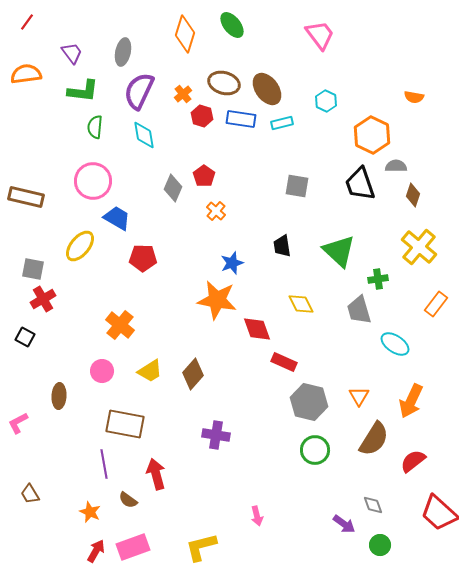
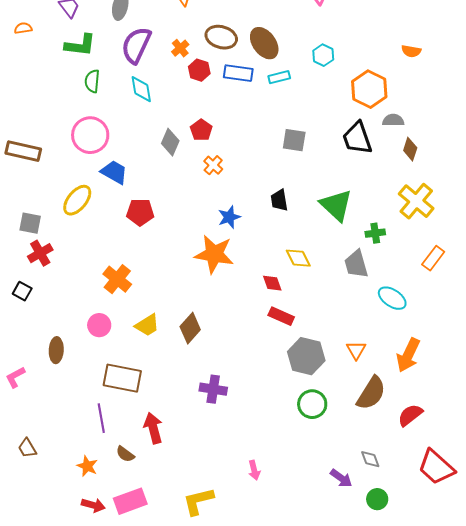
orange semicircle: (26, 74) -> (23, 28), size x0.6
red diamond: (257, 329) -> (272, 283), moved, size x0.7
red arrow: (96, 551) -> (93, 505), turned 75

